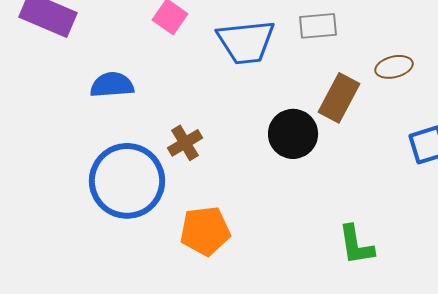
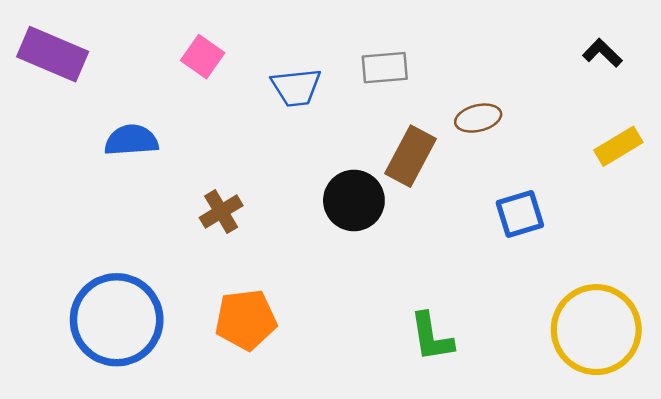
blue trapezoid: (246, 42) -> (296, 87), size x0.7
blue circle: (127, 181) -> (117, 320), moved

